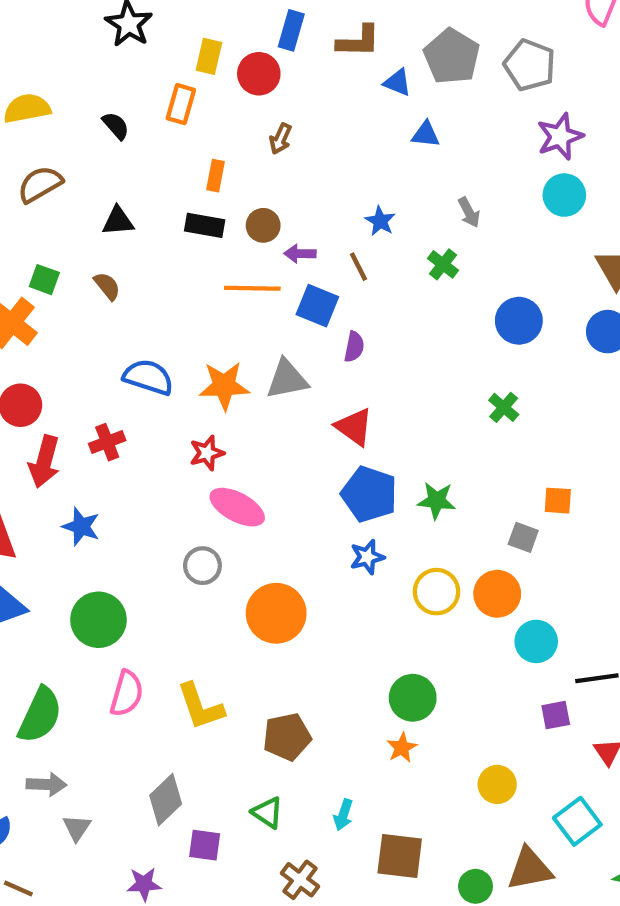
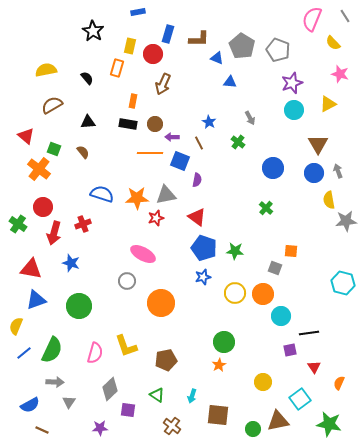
brown arrow: (280, 139) -> (163, 84), size x1.5
red star: (207, 453) -> (156, 218), moved
pink semicircle: (127, 693) -> (95, 353), moved

